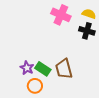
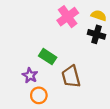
pink cross: (61, 15) -> (68, 17), turned 30
green rectangle: (43, 69) -> (48, 57), moved

